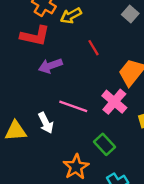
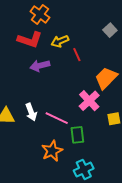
yellow arrow: (71, 16) -> (60, 41), moved
pink line: (73, 106) -> (57, 118), moved
green rectangle: (105, 144) -> (77, 135), turned 30

